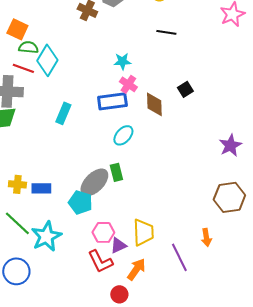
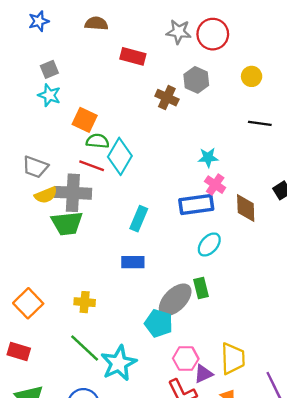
blue rectangle: (41, 188) -> (133, 262), moved

